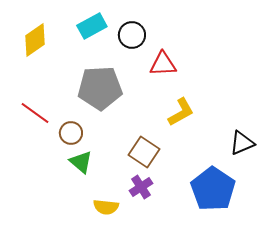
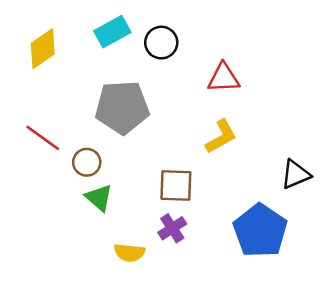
red triangle: (163, 64) -> (224, 78), moved
brown square: (144, 152) -> (176, 185), turned -32

